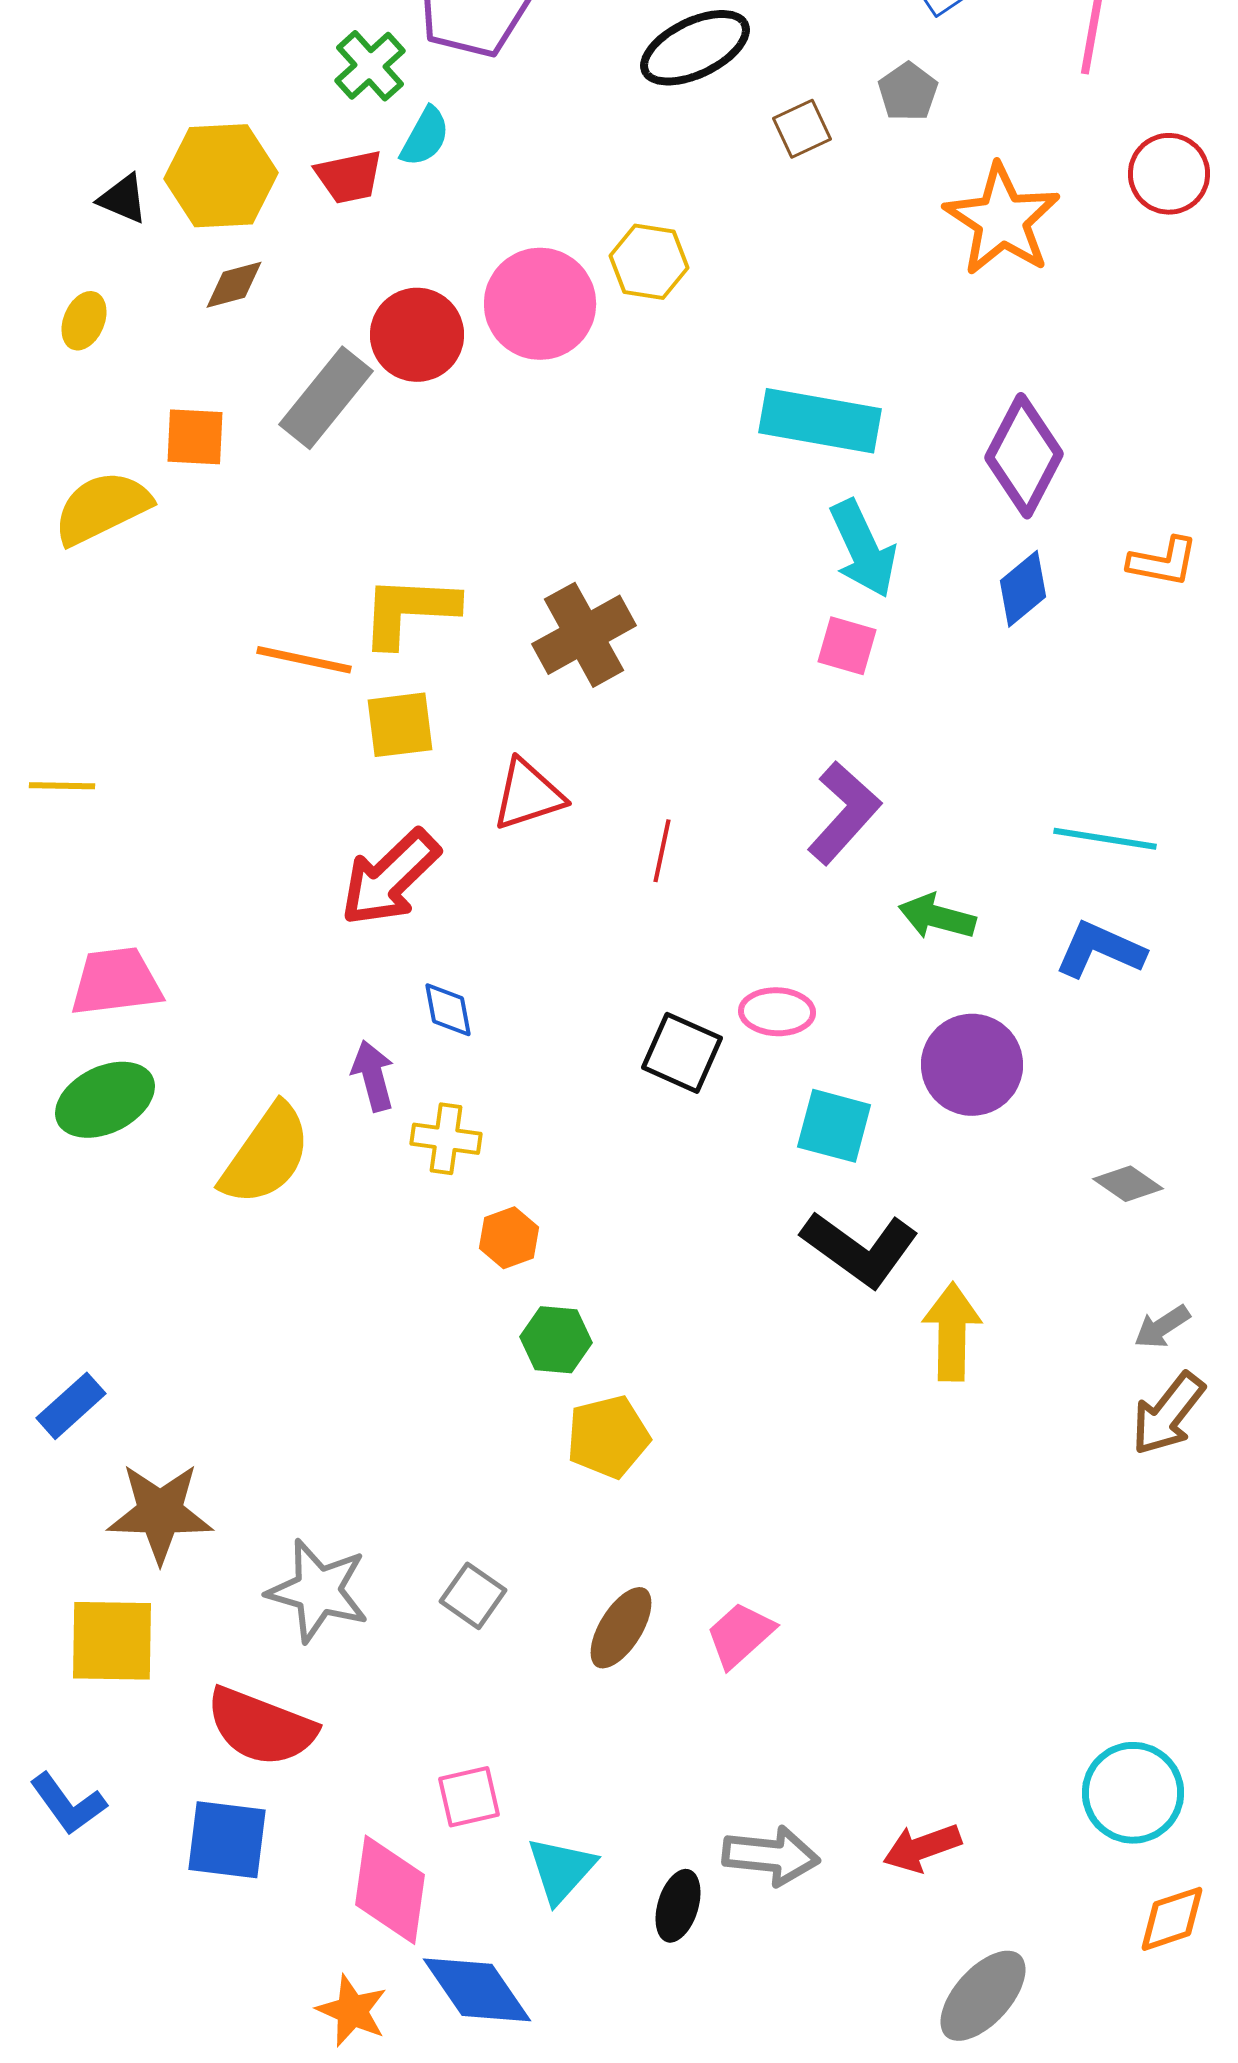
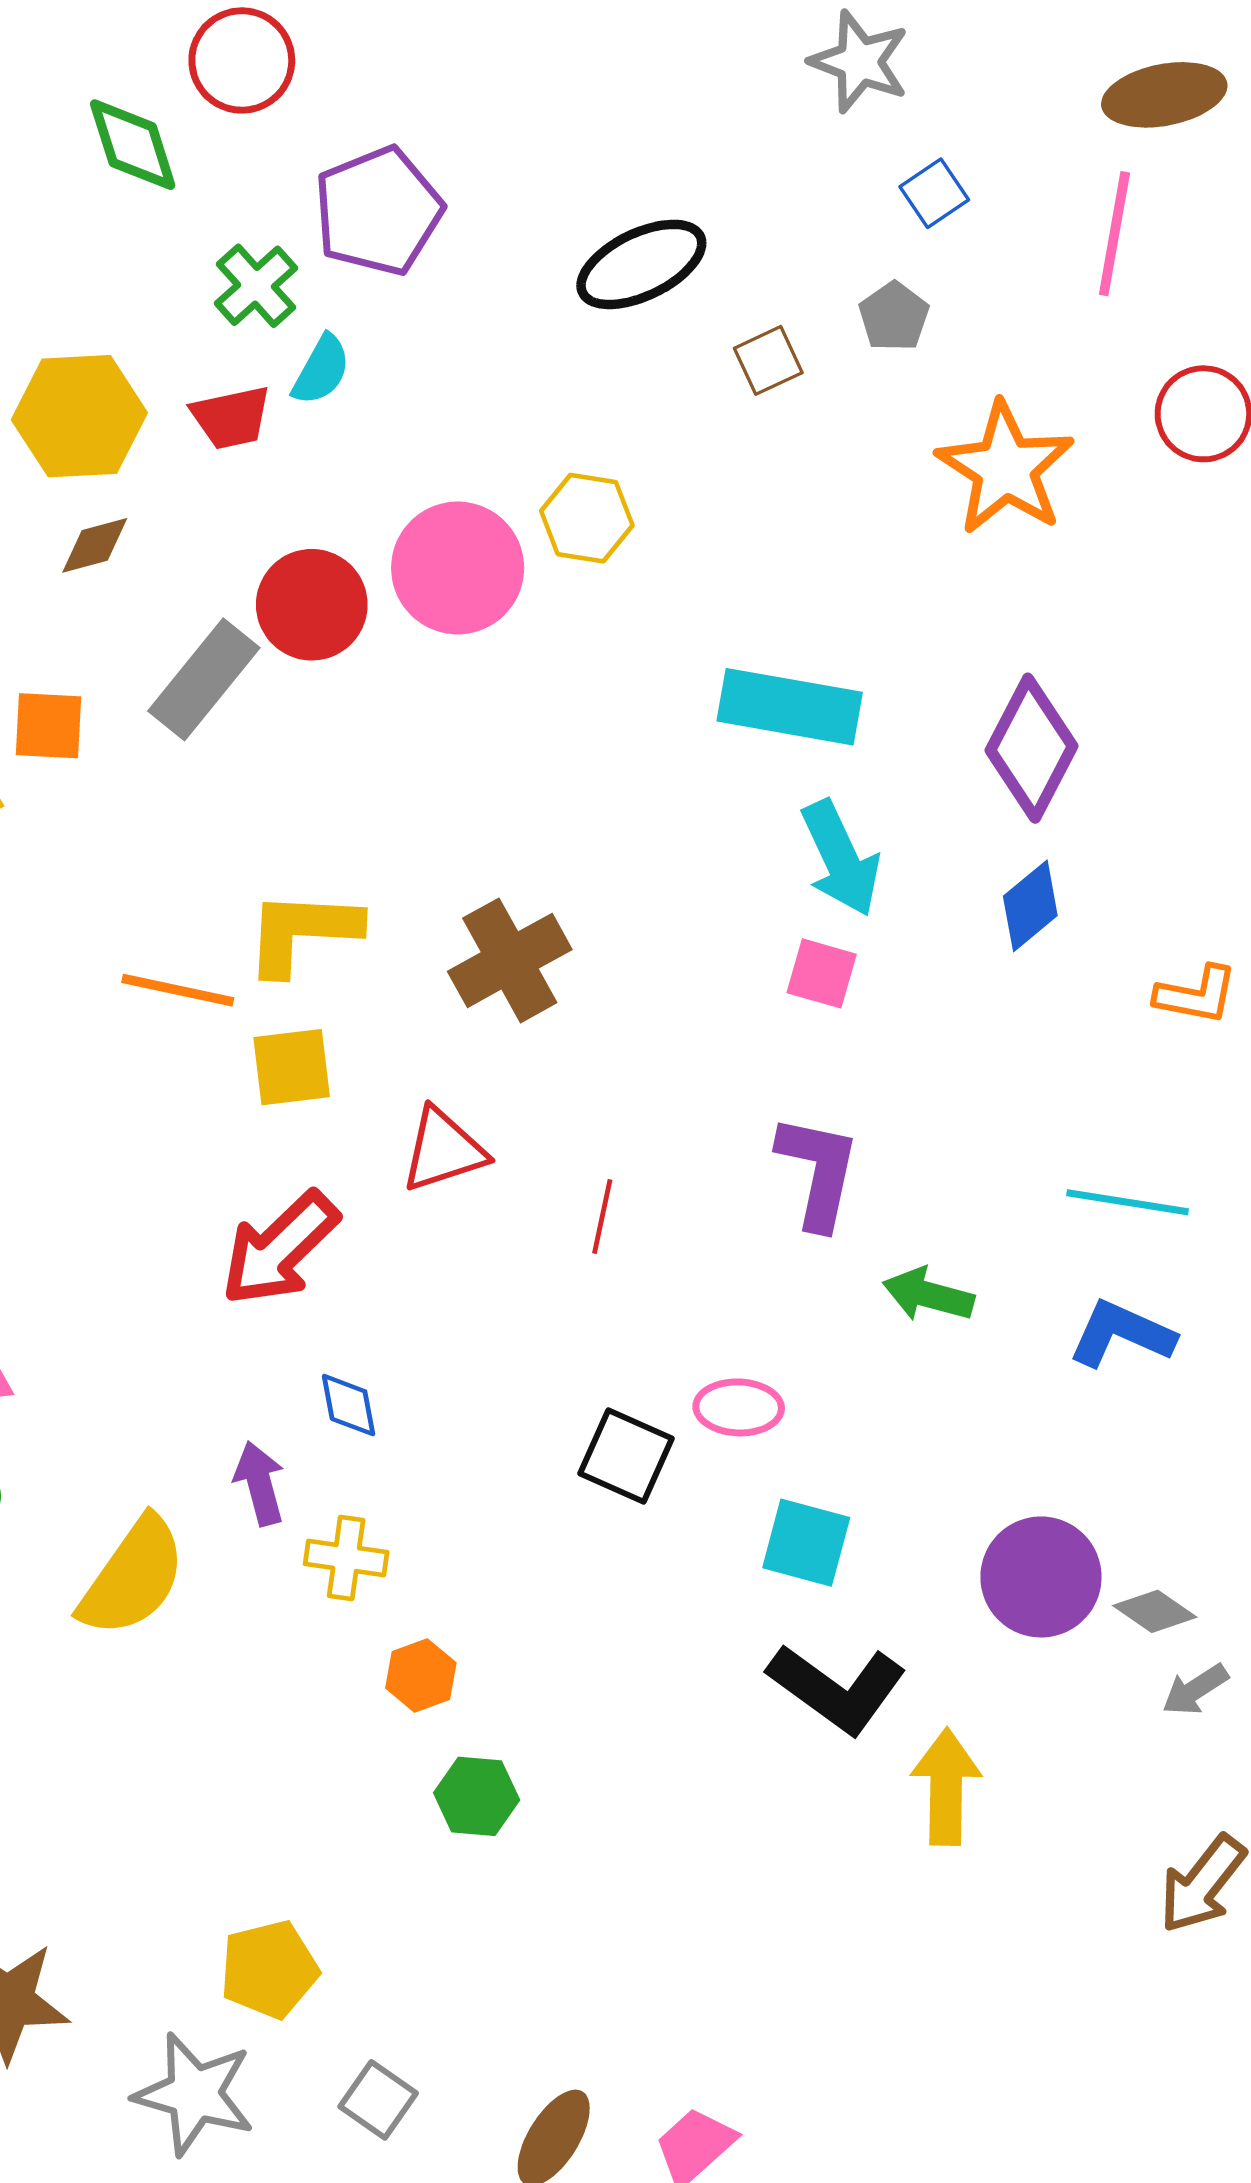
orange L-shape: (1163, 562) -> (1196, 995), moved
purple L-shape: (844, 813) -> (818, 1171), turned -30
purple circle: (972, 1065) -> (1041, 1577), moved
gray arrow: (1162, 1327) -> (1195, 1690), moved
yellow pentagon: (608, 1437) -> (269, 1969), moved

